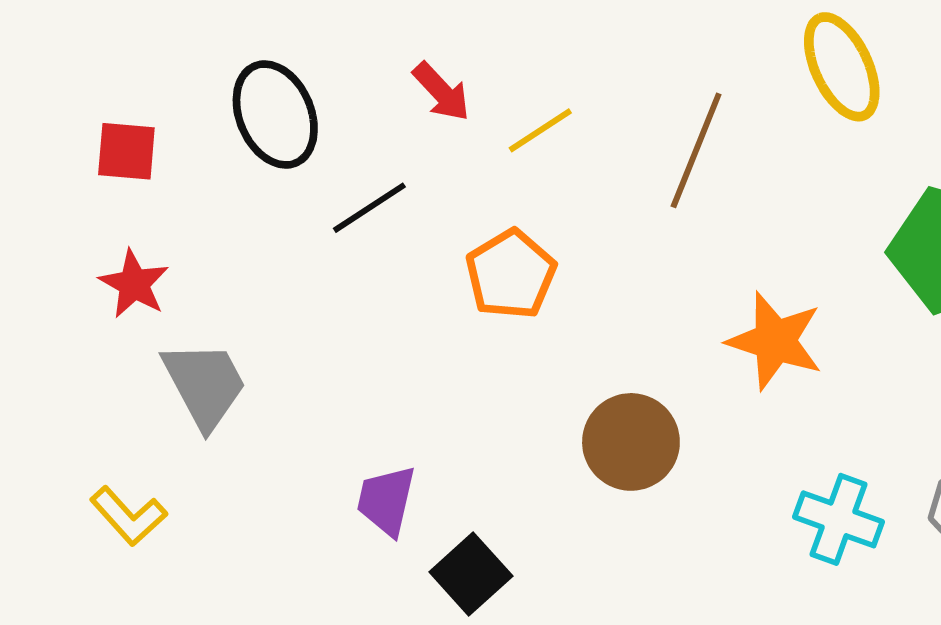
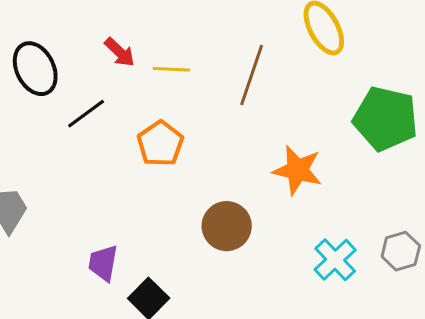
yellow line: (540, 130) -> (171, 69), turned 39
cyan cross: (839, 519) -> (335, 260), turned 30

